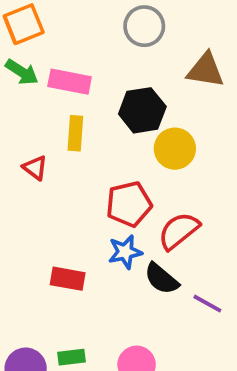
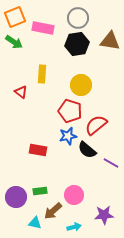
pink rectangle: (70, 82) -> (43, 28), moved
black hexagon: (142, 110) -> (77, 44), moved
yellow circle: (175, 149) -> (81, 85), moved
red pentagon: (129, 204) -> (70, 111), turned 30

